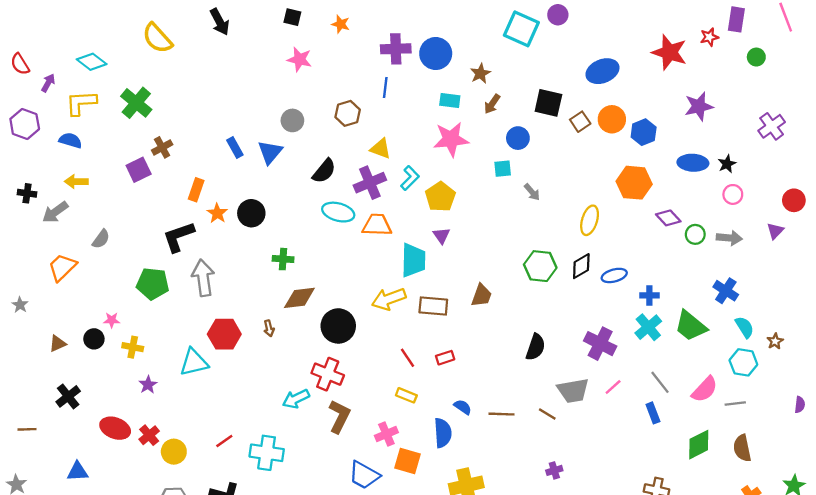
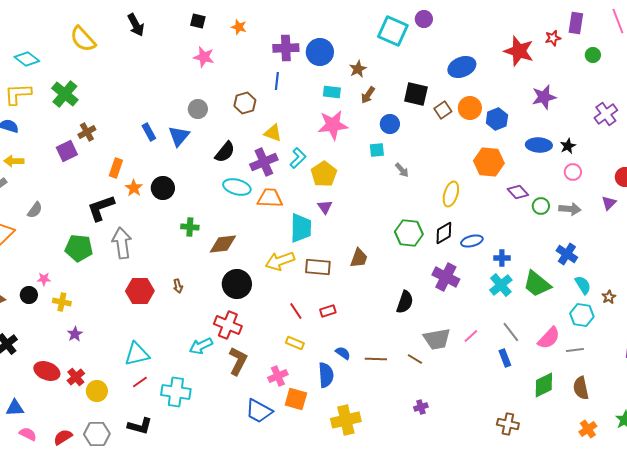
brown diamond: (299, 298) -> (223, 244), moved
purple cross: (600, 344) -> (446, 277), moved
cyan triangle: (194, 362) -> (137, 354), moved

